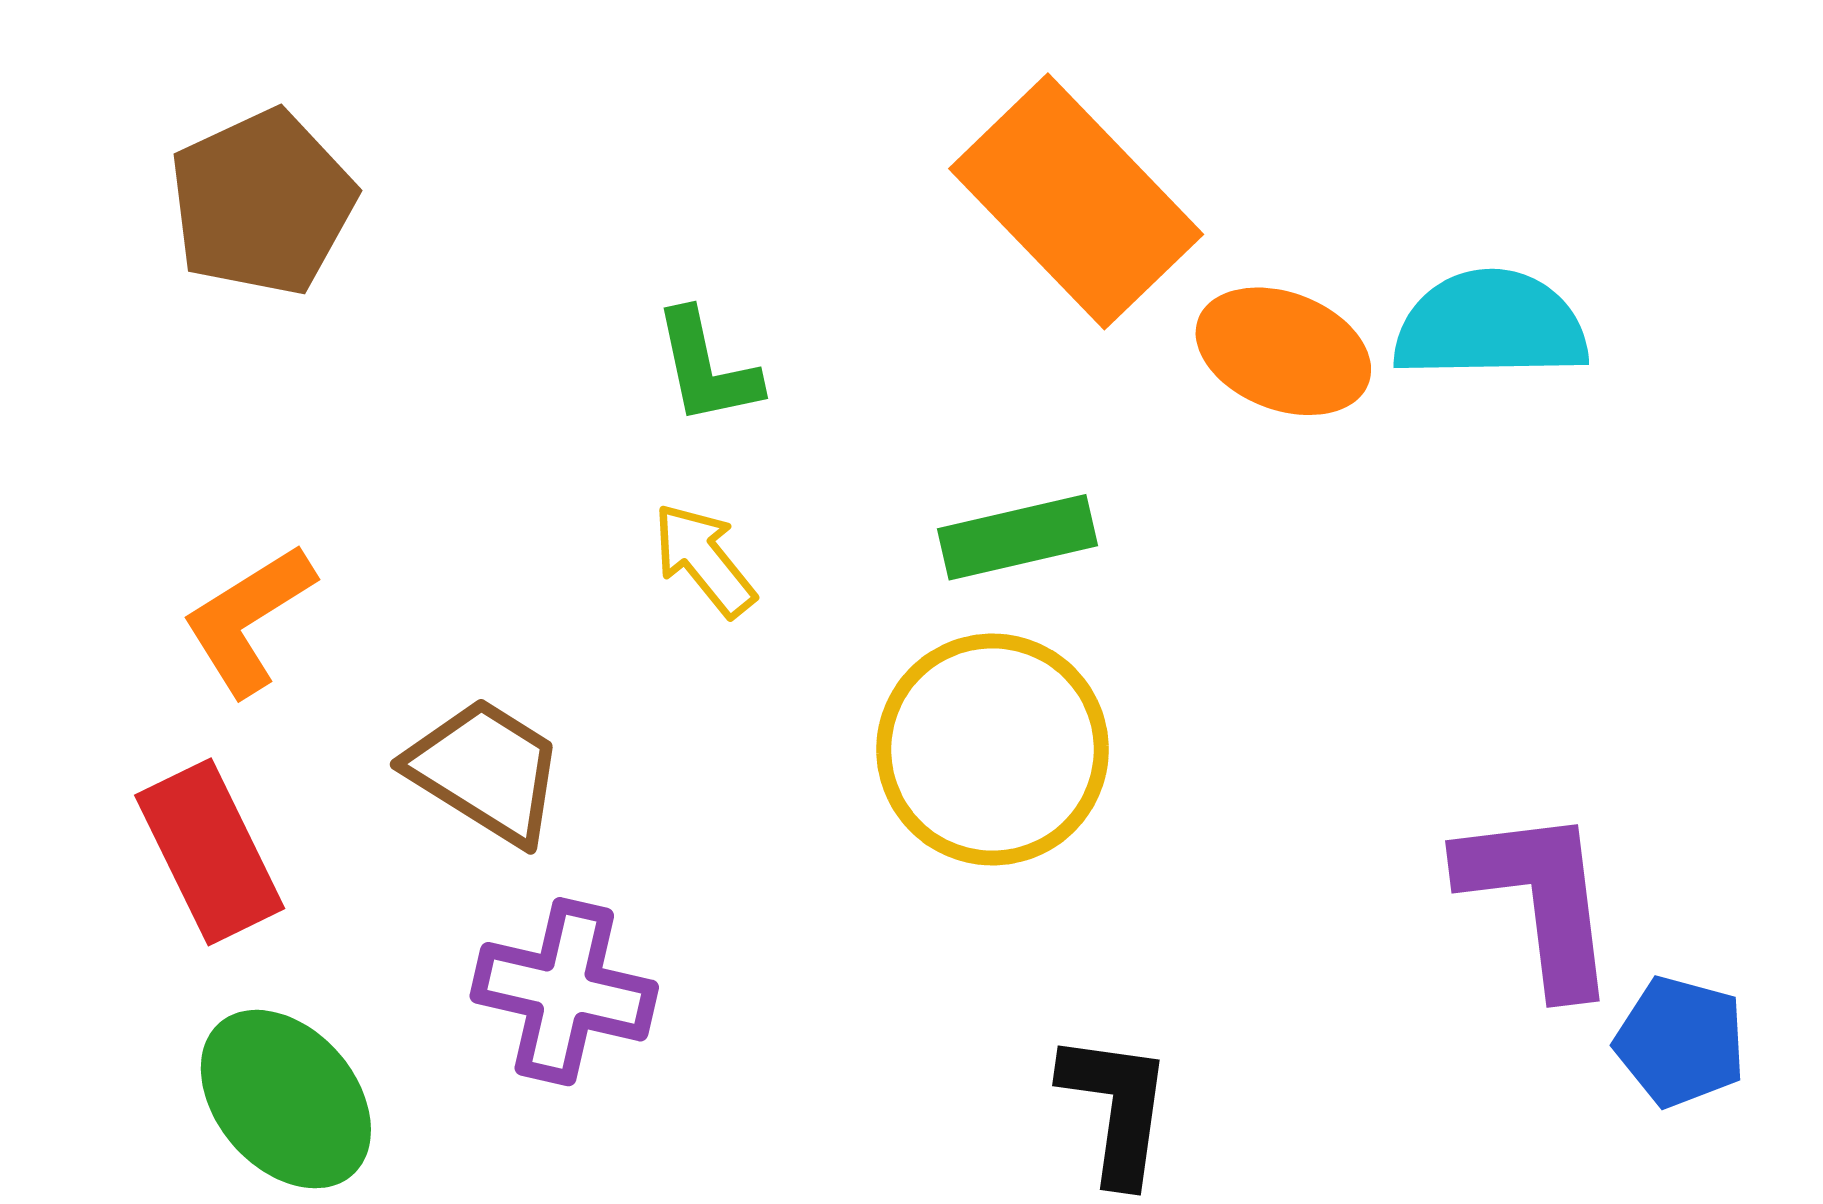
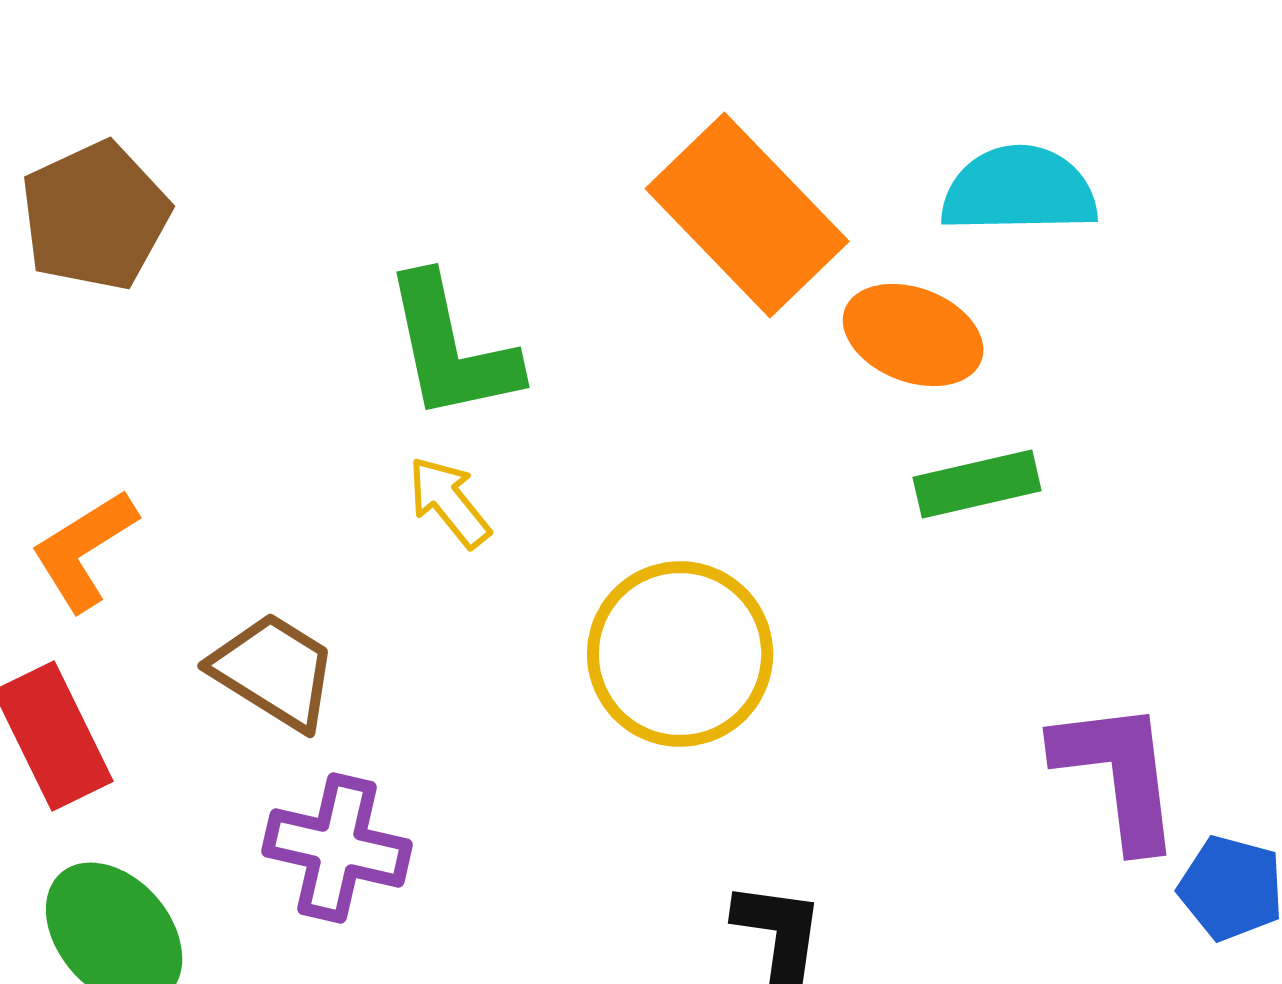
cyan semicircle: (1491, 325) -> (1019, 190), moved
green L-shape: (707, 368) -> (451, 348), size x1.6
green rectangle: (1017, 537) -> (977, 484), moved

